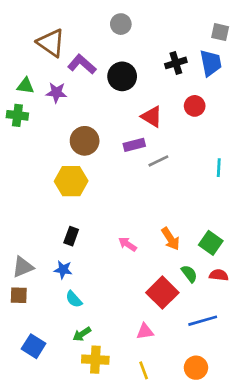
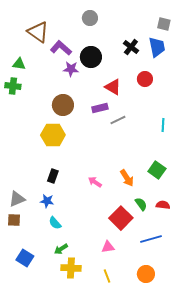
black cross: (176, 63) -> (131, 47), turned -35
purple star: (56, 92) -> (71, 69), moved
green square: (211, 243) -> (157, 170), moved

